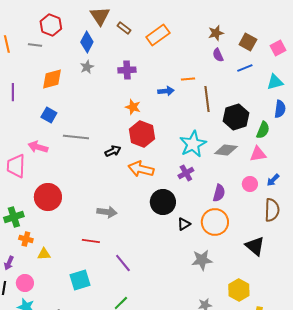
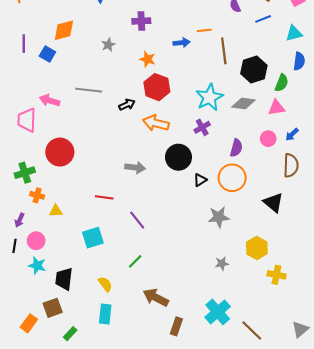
gray star: (87, 67) -> (108, 45), moved
blue square: (49, 115) -> (47, 54), moved
gray arrow: (107, 212) -> (135, 167), moved

